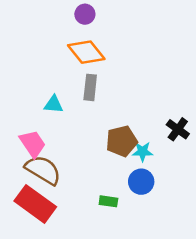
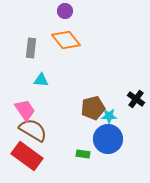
gray rectangle: (90, 87) -> (31, 48), moved
blue circle: (141, 182) -> (108, 139), size x1.5

